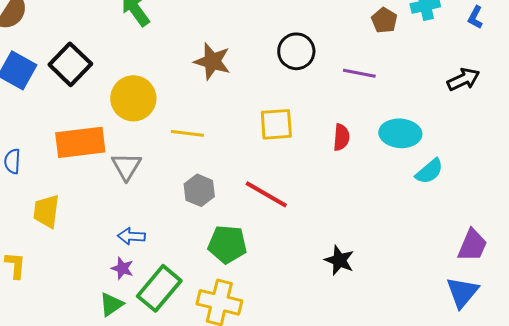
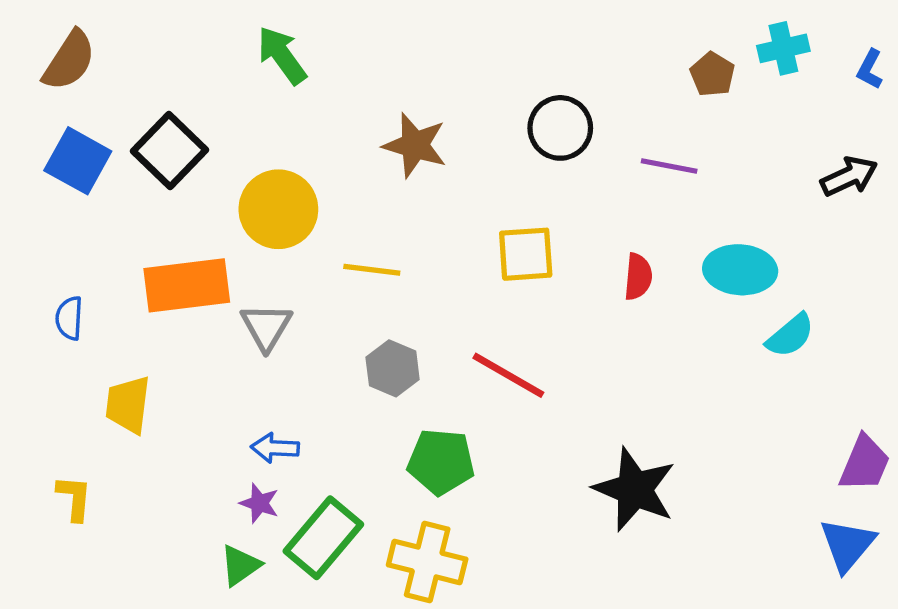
black star: (339, 260) -> (635, 489), size x1.6

